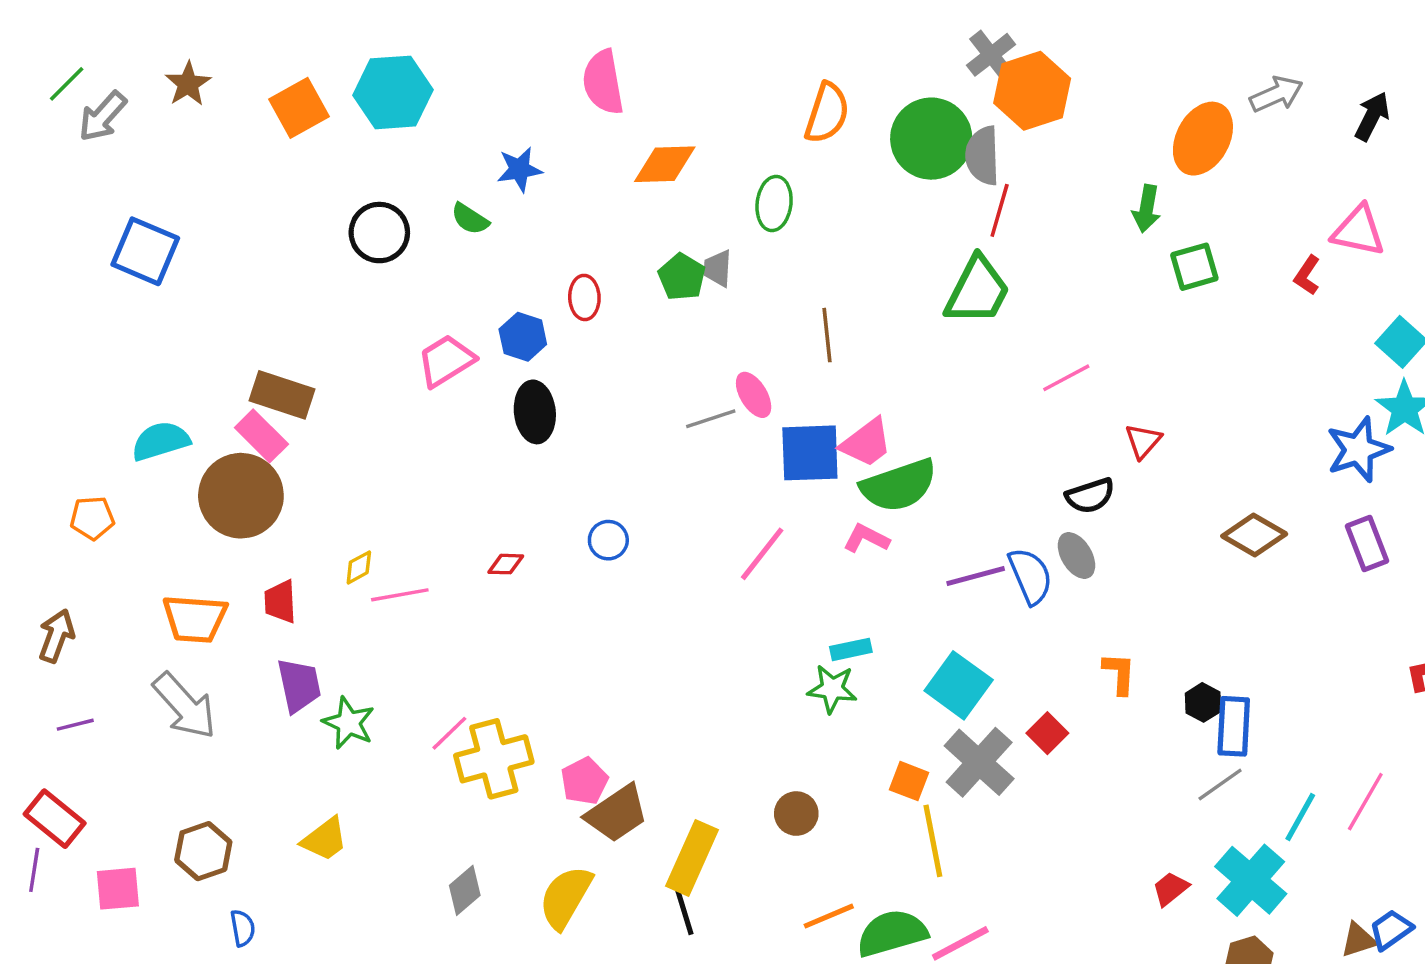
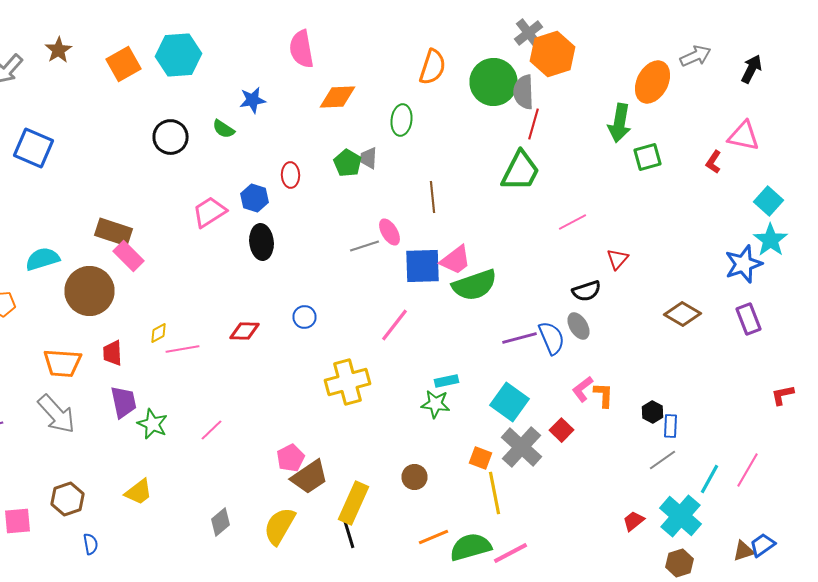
green arrow: (1147, 209) -> (620, 123), size x1.4
pink rectangle: (261, 436) -> (128, 256), moved
pink L-shape: (866, 538) -> (582, 389), moved, turned -64
red diamond: (506, 564) -> (244, 331), size x1.4
blue rectangle: (1234, 726) -> (670, 426), size x0.7
yellow cross: (494, 759) -> (348, 382), moved

